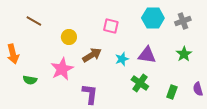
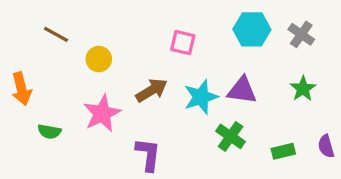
gray cross: (183, 21) -> (301, 34), turned -35
yellow circle: (69, 37) -> (99, 59), moved
cyan star: (122, 59) -> (201, 97), size x1.5
green rectangle: (172, 92) -> (283, 151), turned 56

